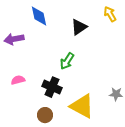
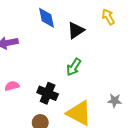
blue diamond: (39, 16) -> (46, 18), moved
green arrow: (67, 61) -> (74, 67), moved

